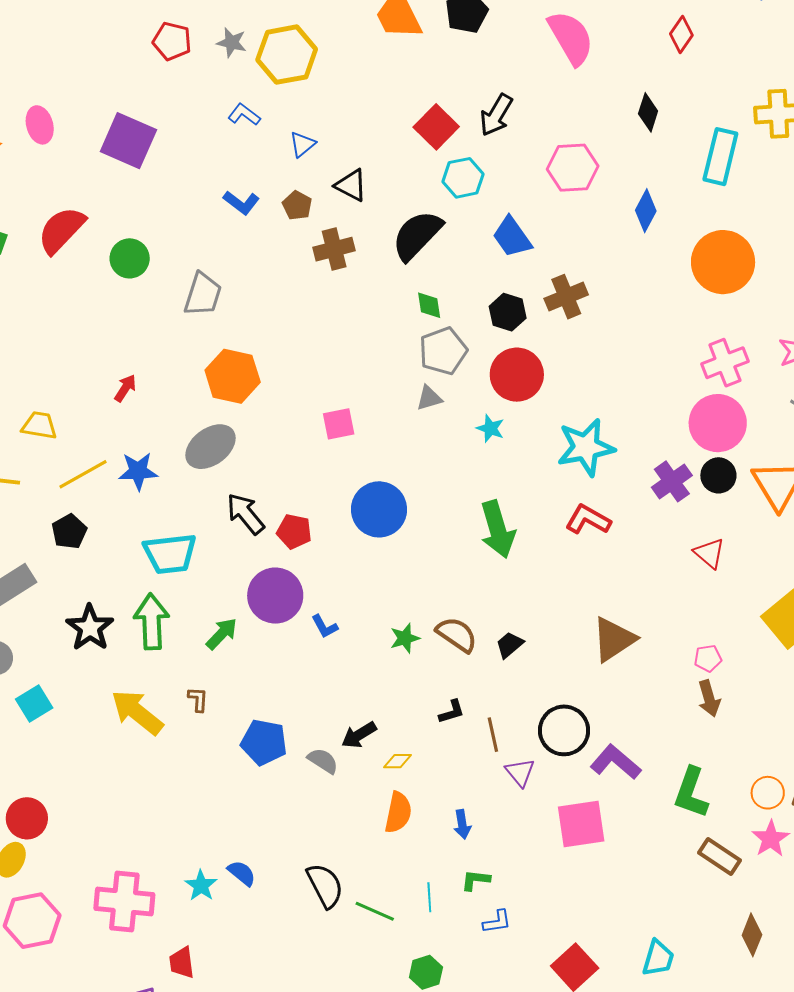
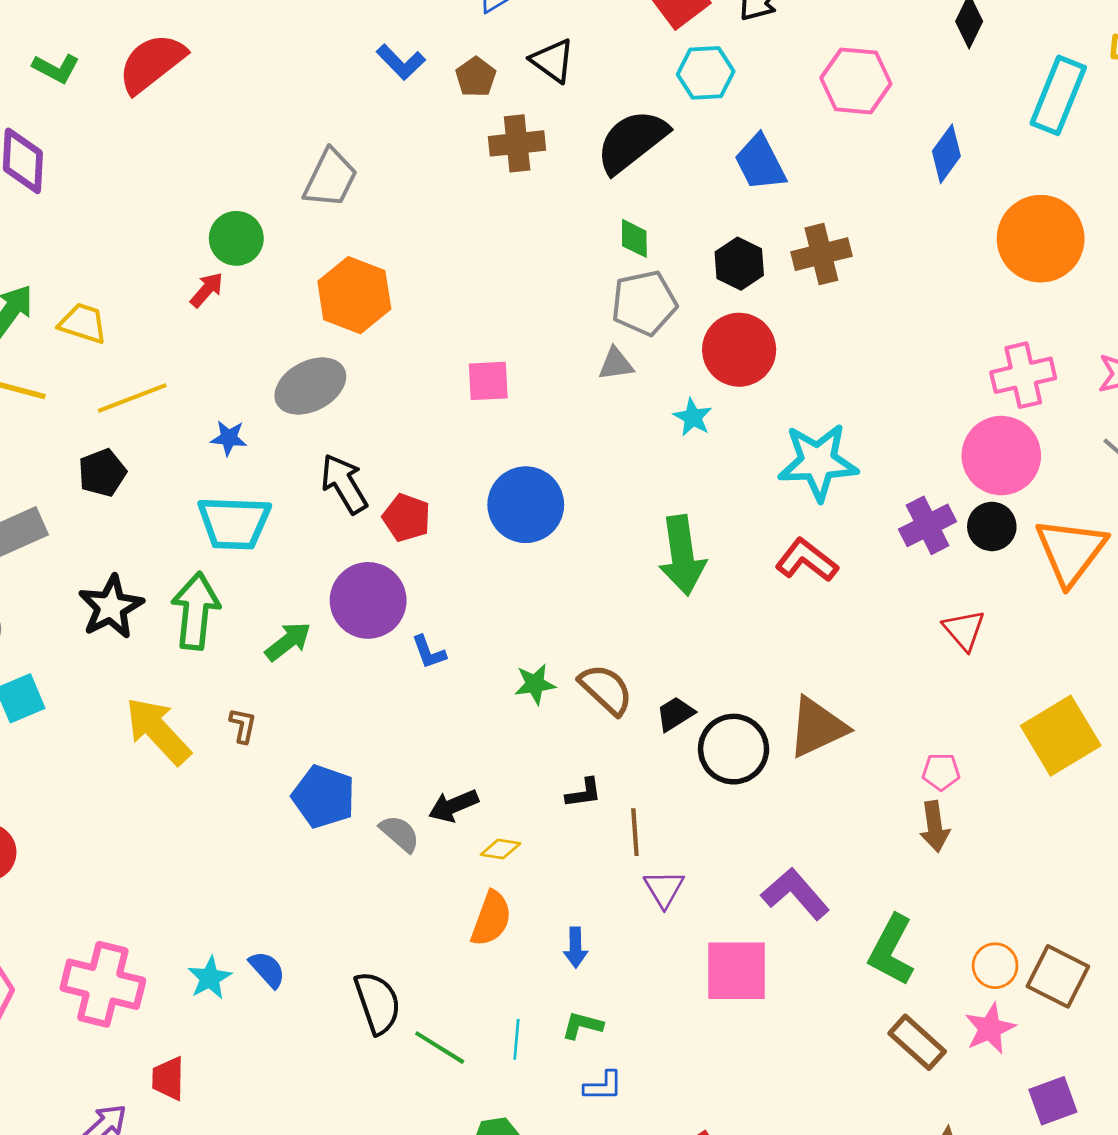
green circle: (130, 258) -> (236, 238), moved
blue star: (138, 471) -> (229, 438), moved, size x0.7
black circle: (564, 730) -> (734, 749), moved

